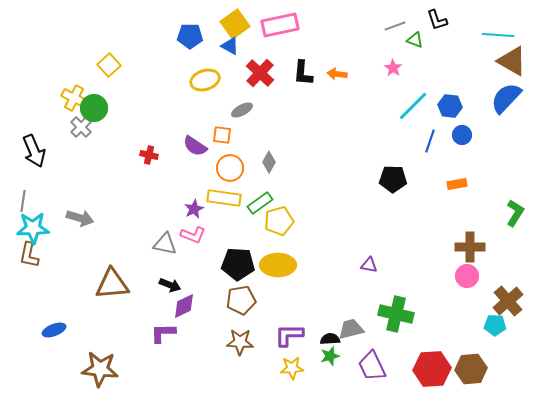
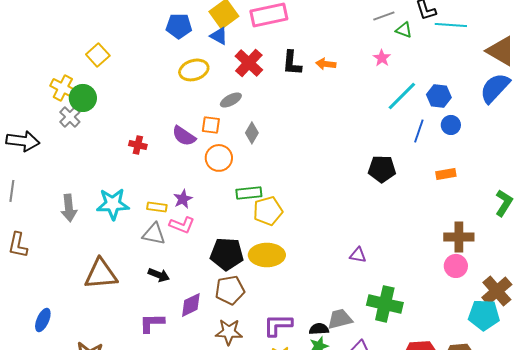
cyan line: (498, 35) -> (451, 25), moved
black arrow: (34, 151) -> (23, 141), turned -60
gray diamond: (269, 162) -> (252, 133), moved
yellow rectangle: (224, 198) -> (157, 207), moved, size x0.6
green rectangle: (260, 203) -> (249, 193), turned 30
gray arrow: (80, 218) -> (69, 208), turned 68
cyan star: (33, 228) -> (113, 204), moved
purple diamond: (184, 306) -> (191, 305), moved
cyan pentagon: (495, 325) -> (484, 315), size x1.4
blue ellipse: (54, 330) -> (43, 320), turned -45

